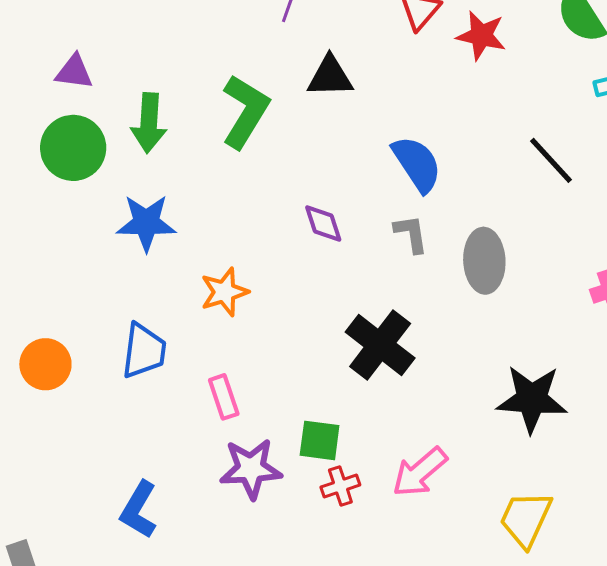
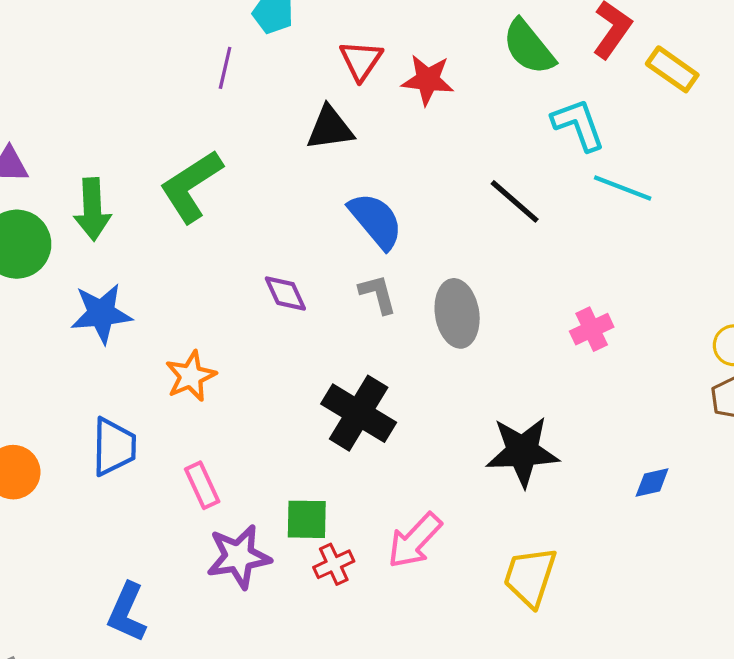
black triangle: (330, 77) -> (330, 128), moved
green L-shape: (245, 111) -> (191, 186), turned -148

